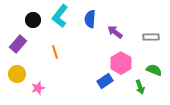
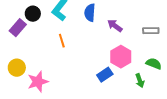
purple rectangle: (18, 44) -> (18, 28), moved
orange line: (55, 52) -> (62, 41), moved
pink star: (38, 88) -> (38, 82), size x1.5

